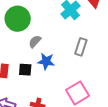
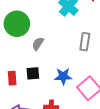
blue star: (46, 61) -> (63, 76), moved

